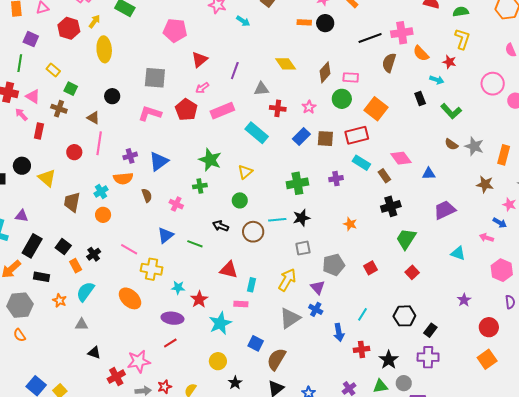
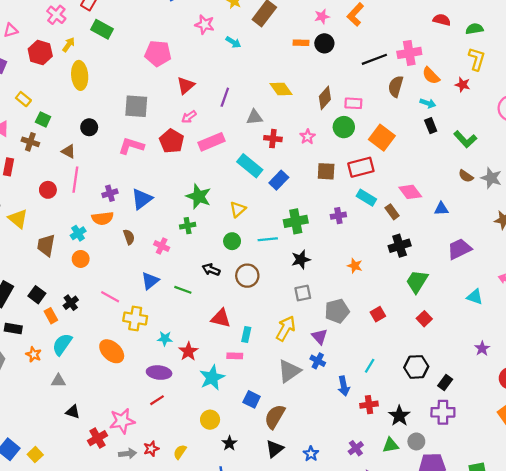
cyan arrow: (437, 80) -> (428, 103), moved
blue rectangle: (301, 137) -> (279, 180), moved
cyan line: (277, 220) -> (268, 239), moved

